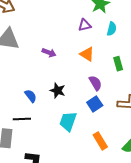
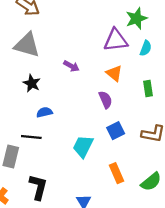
purple triangle: (85, 25) -> (116, 40), size x1.6
purple semicircle: (95, 83) -> (105, 100), moved
black star: (58, 91) -> (32, 83), moved
blue semicircle: (31, 96) -> (44, 112), turned -72

